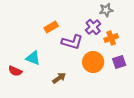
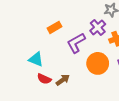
purple L-shape: (72, 42) -> (76, 43), turned 135
red semicircle: (15, 71) -> (44, 79), moved

